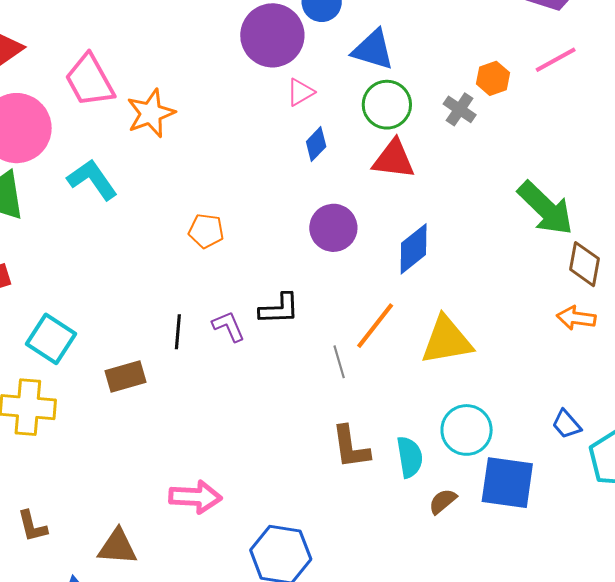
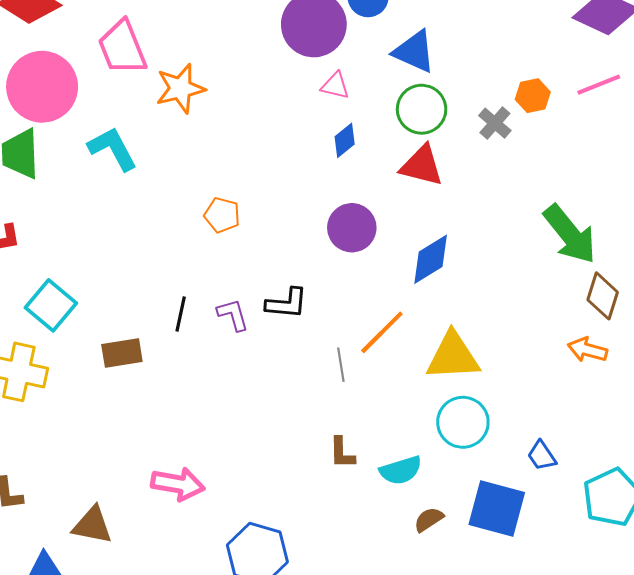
pink triangle: (300, 92) -> (335, 86), turned 36
blue trapezoid: (566, 424) -> (542, 456), moved
cyan circle: (467, 430) -> (463, 422), moved
brown L-shape: (351, 447) -> (342, 453), size x0.7
cyan semicircle: (410, 457) -> (401, 470), turned 75

